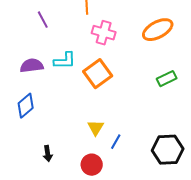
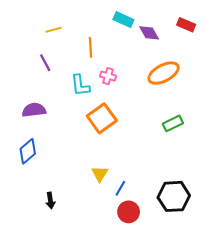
pink cross: (104, 33) -> (108, 76), size x0.7
cyan L-shape: (65, 61) -> (80, 85), moved, turned 85
red circle: (92, 165) -> (129, 212), moved

